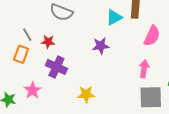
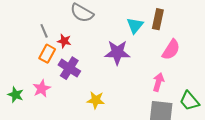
cyan triangle: (114, 17) -> (135, 25), turned -30
purple star: (101, 46) -> (117, 53), size x1.4
orange rectangle: (21, 54) -> (47, 54), moved

